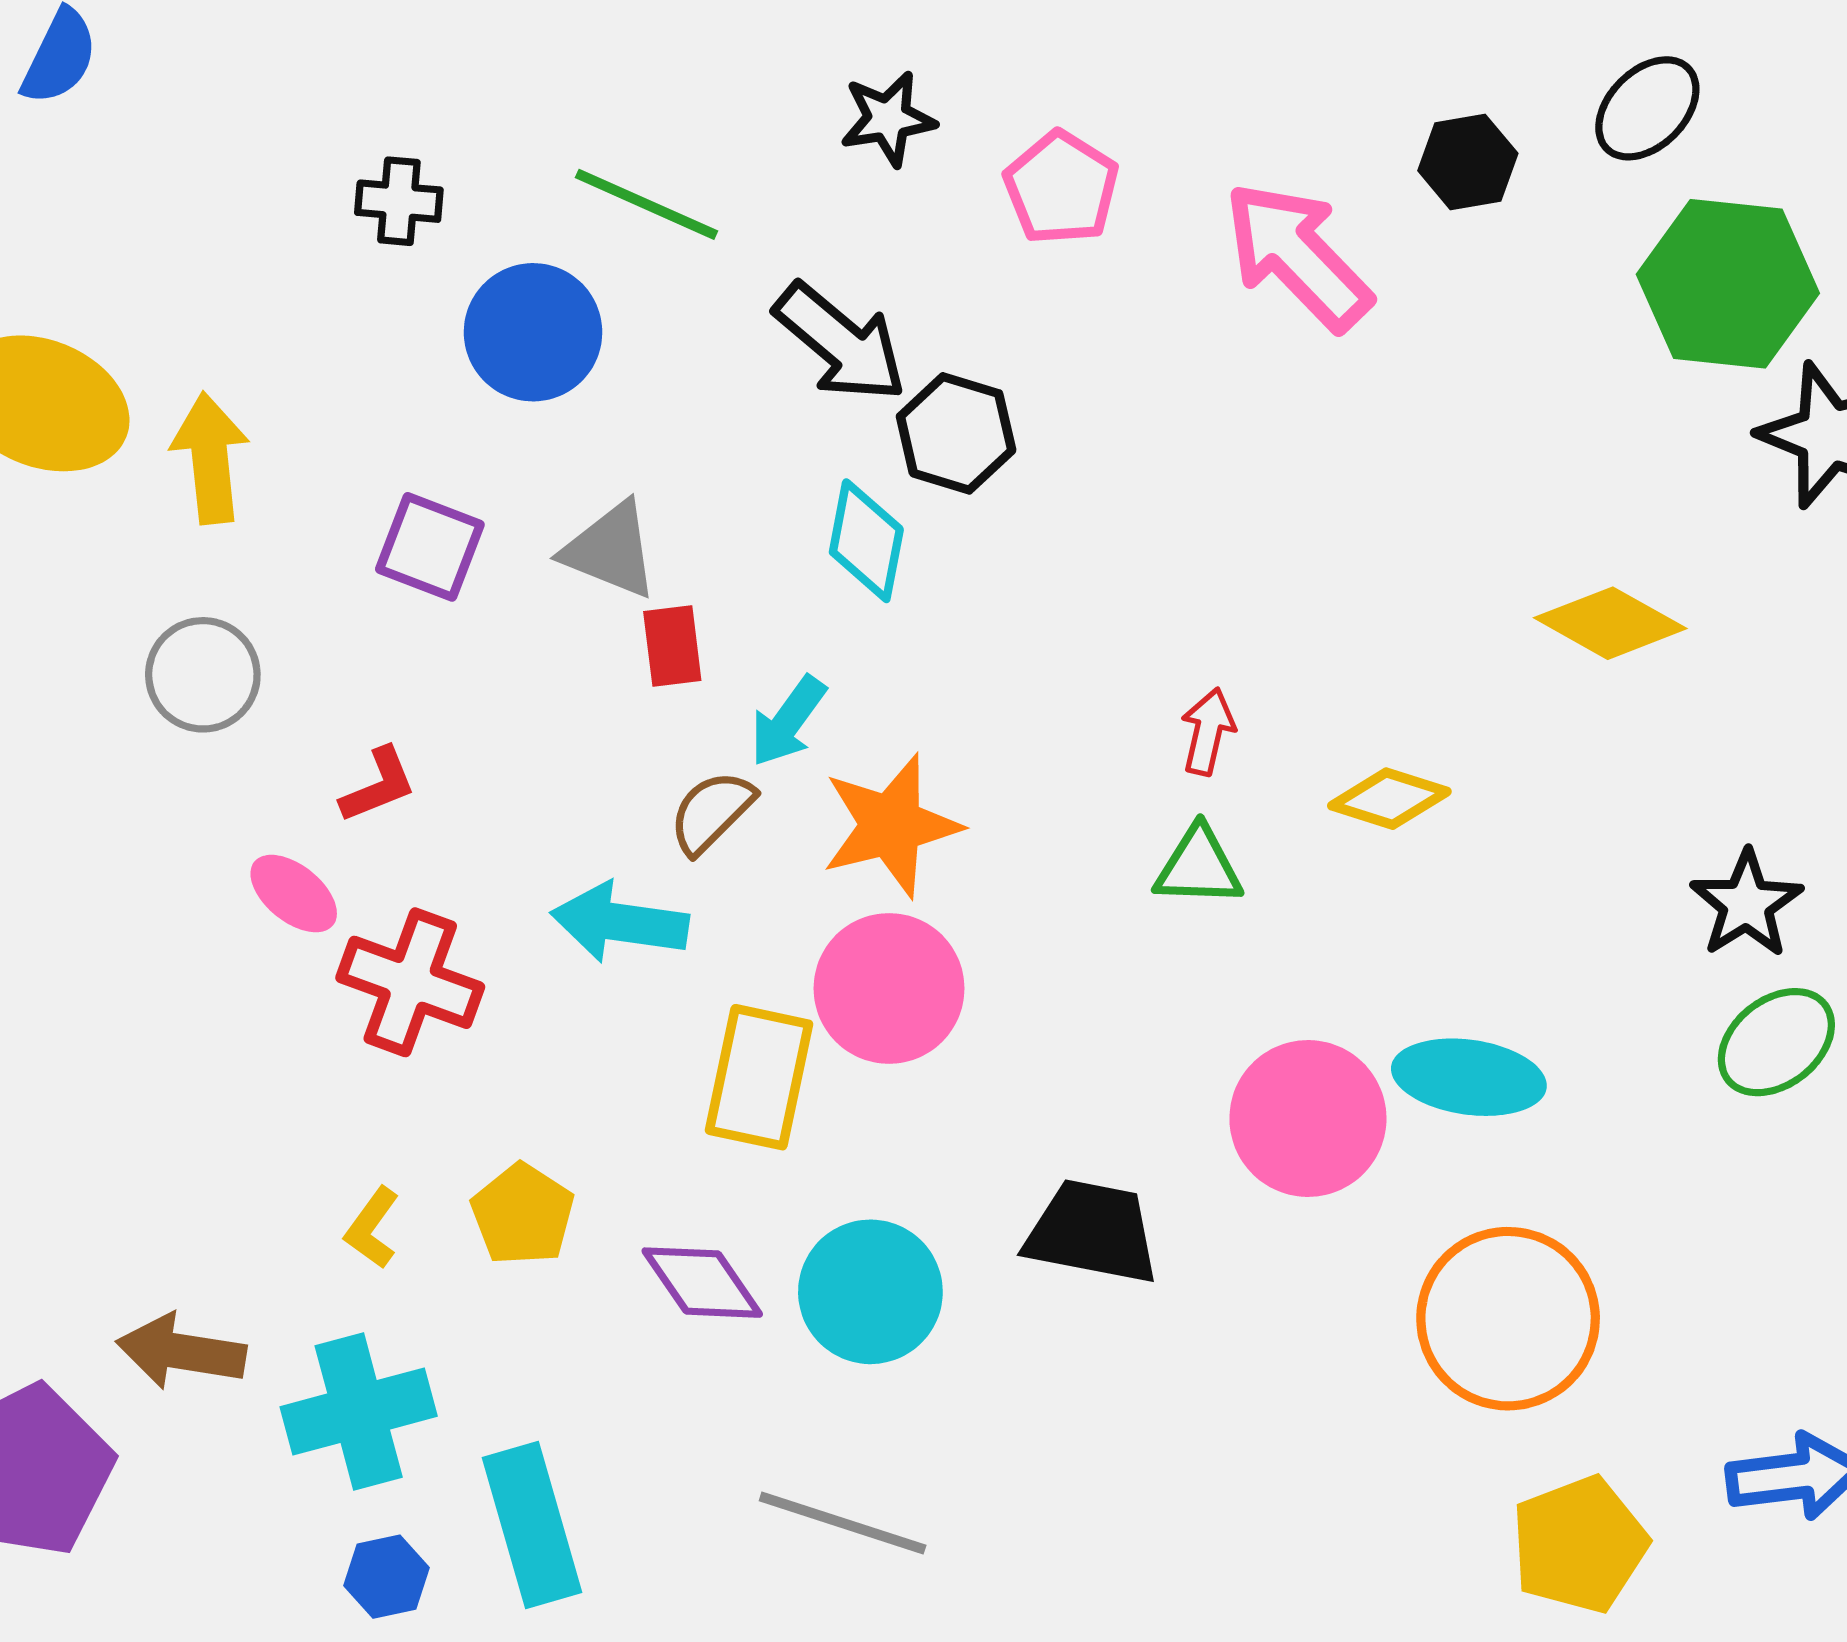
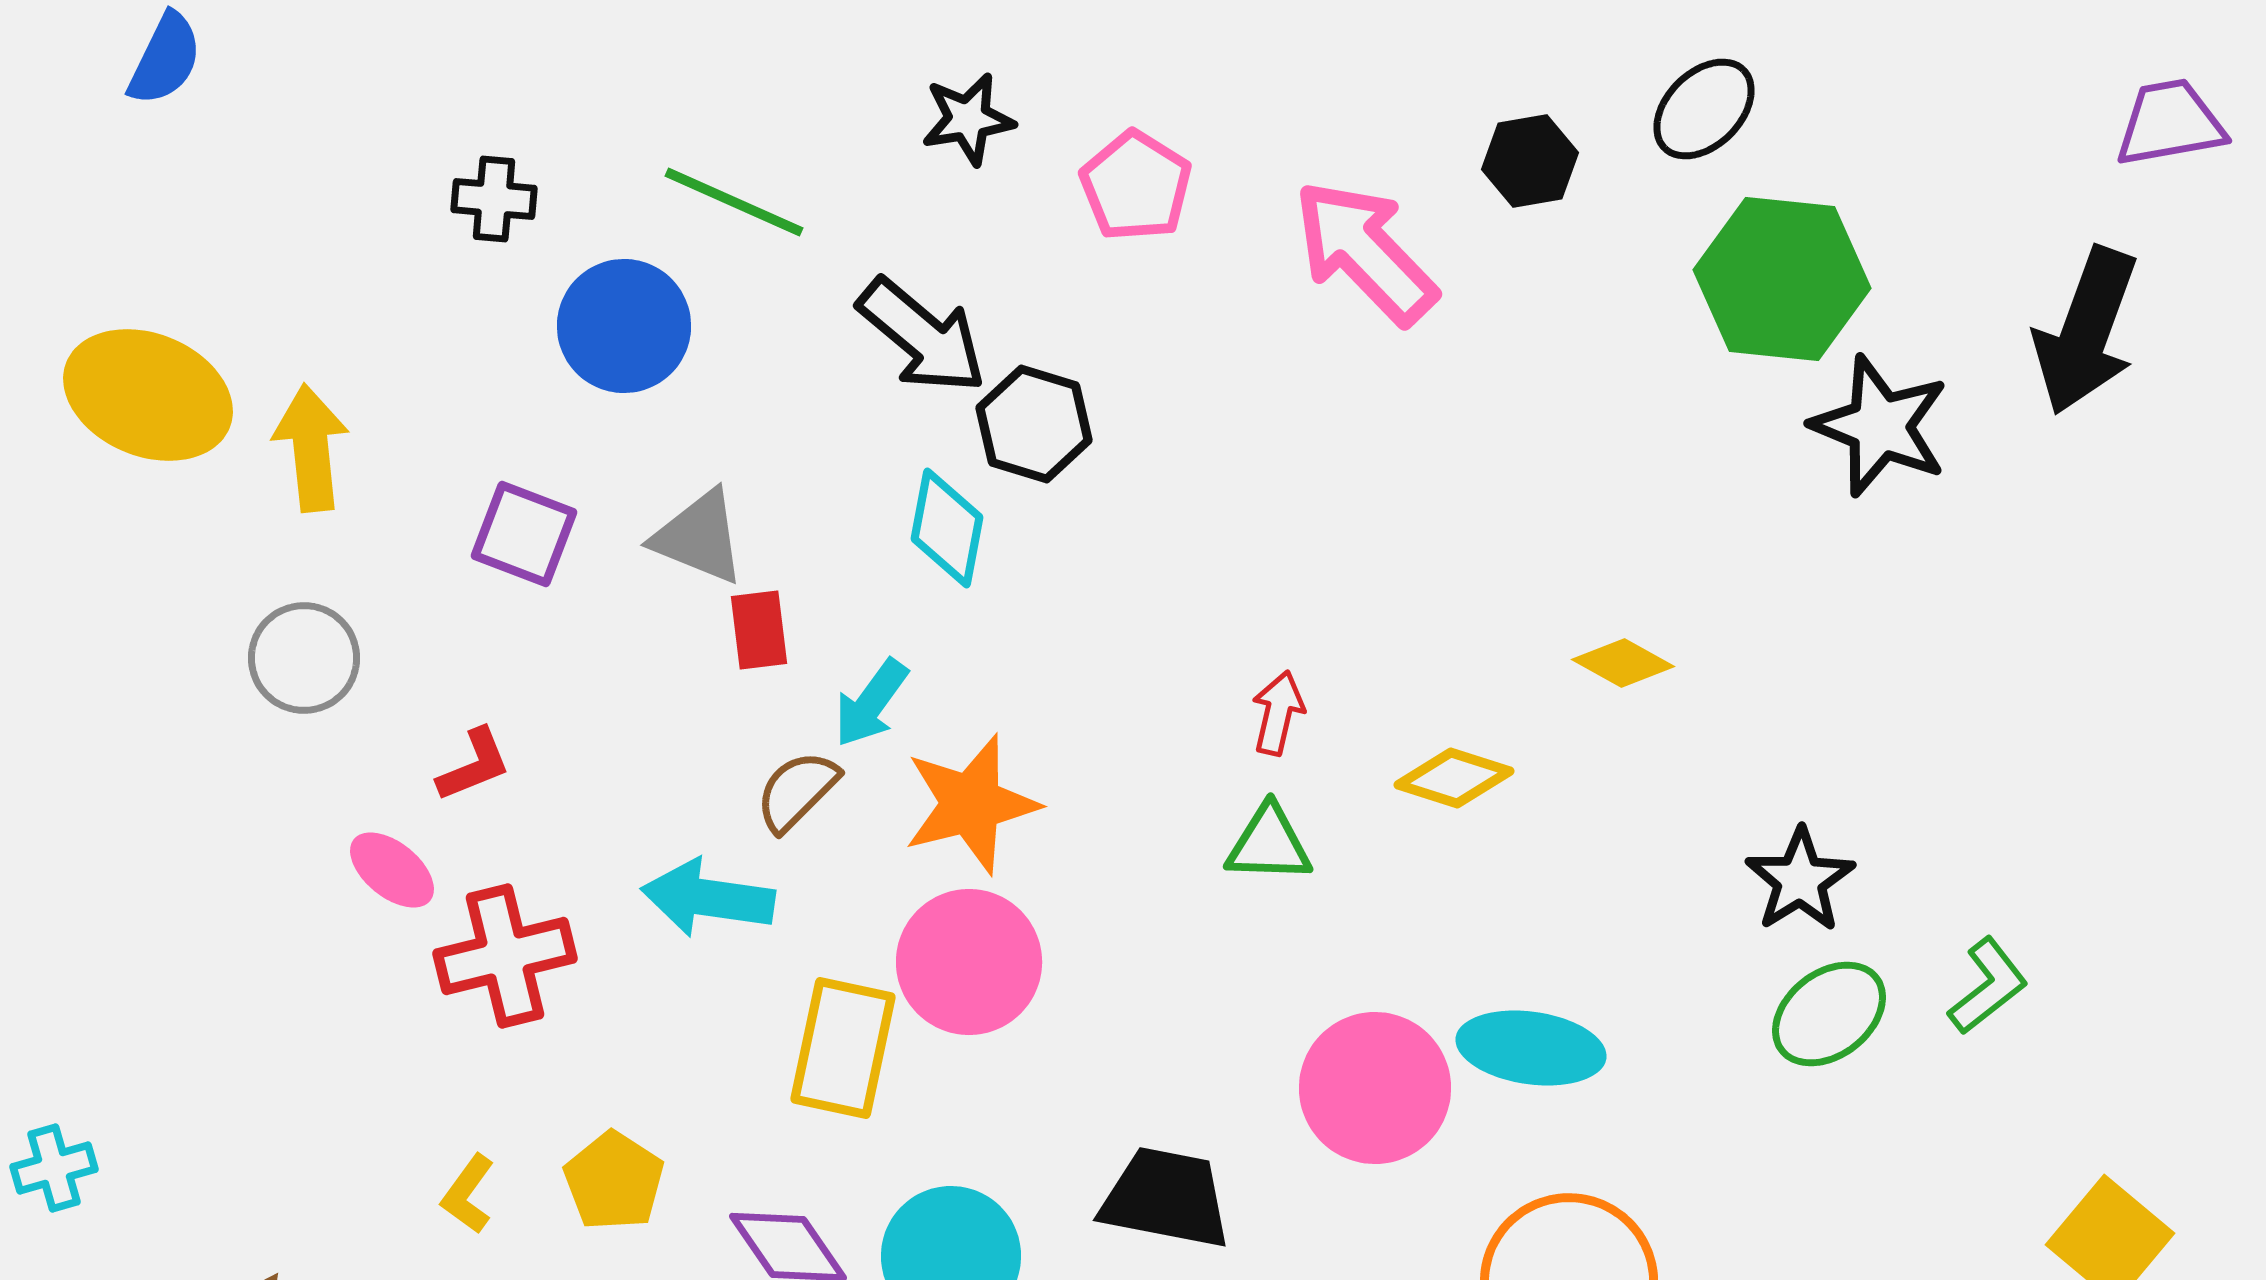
yellow diamond: (1610, 623) -> (1623, 663), moved, size x0.7
red cross: (410, 982) -> (505, 956), turned -34

